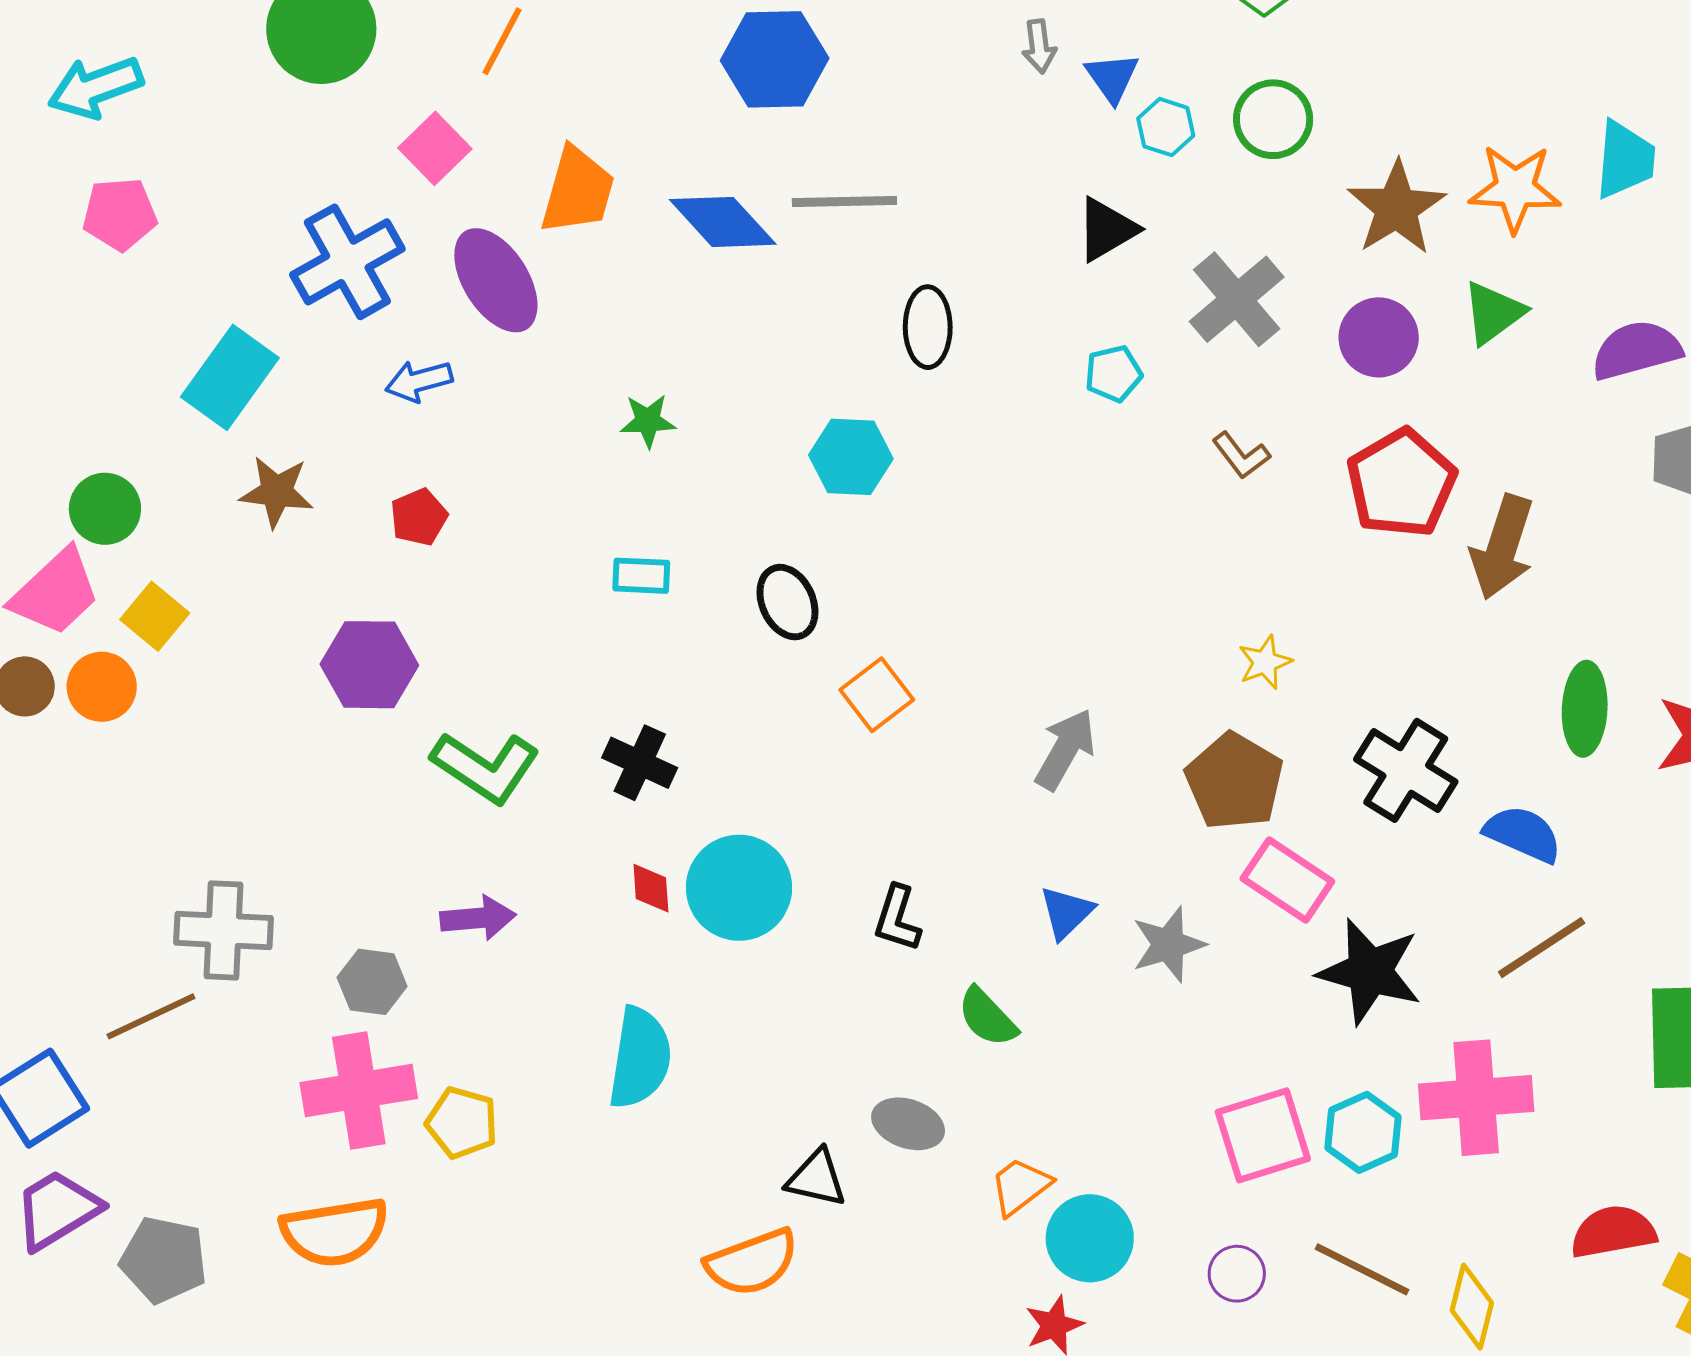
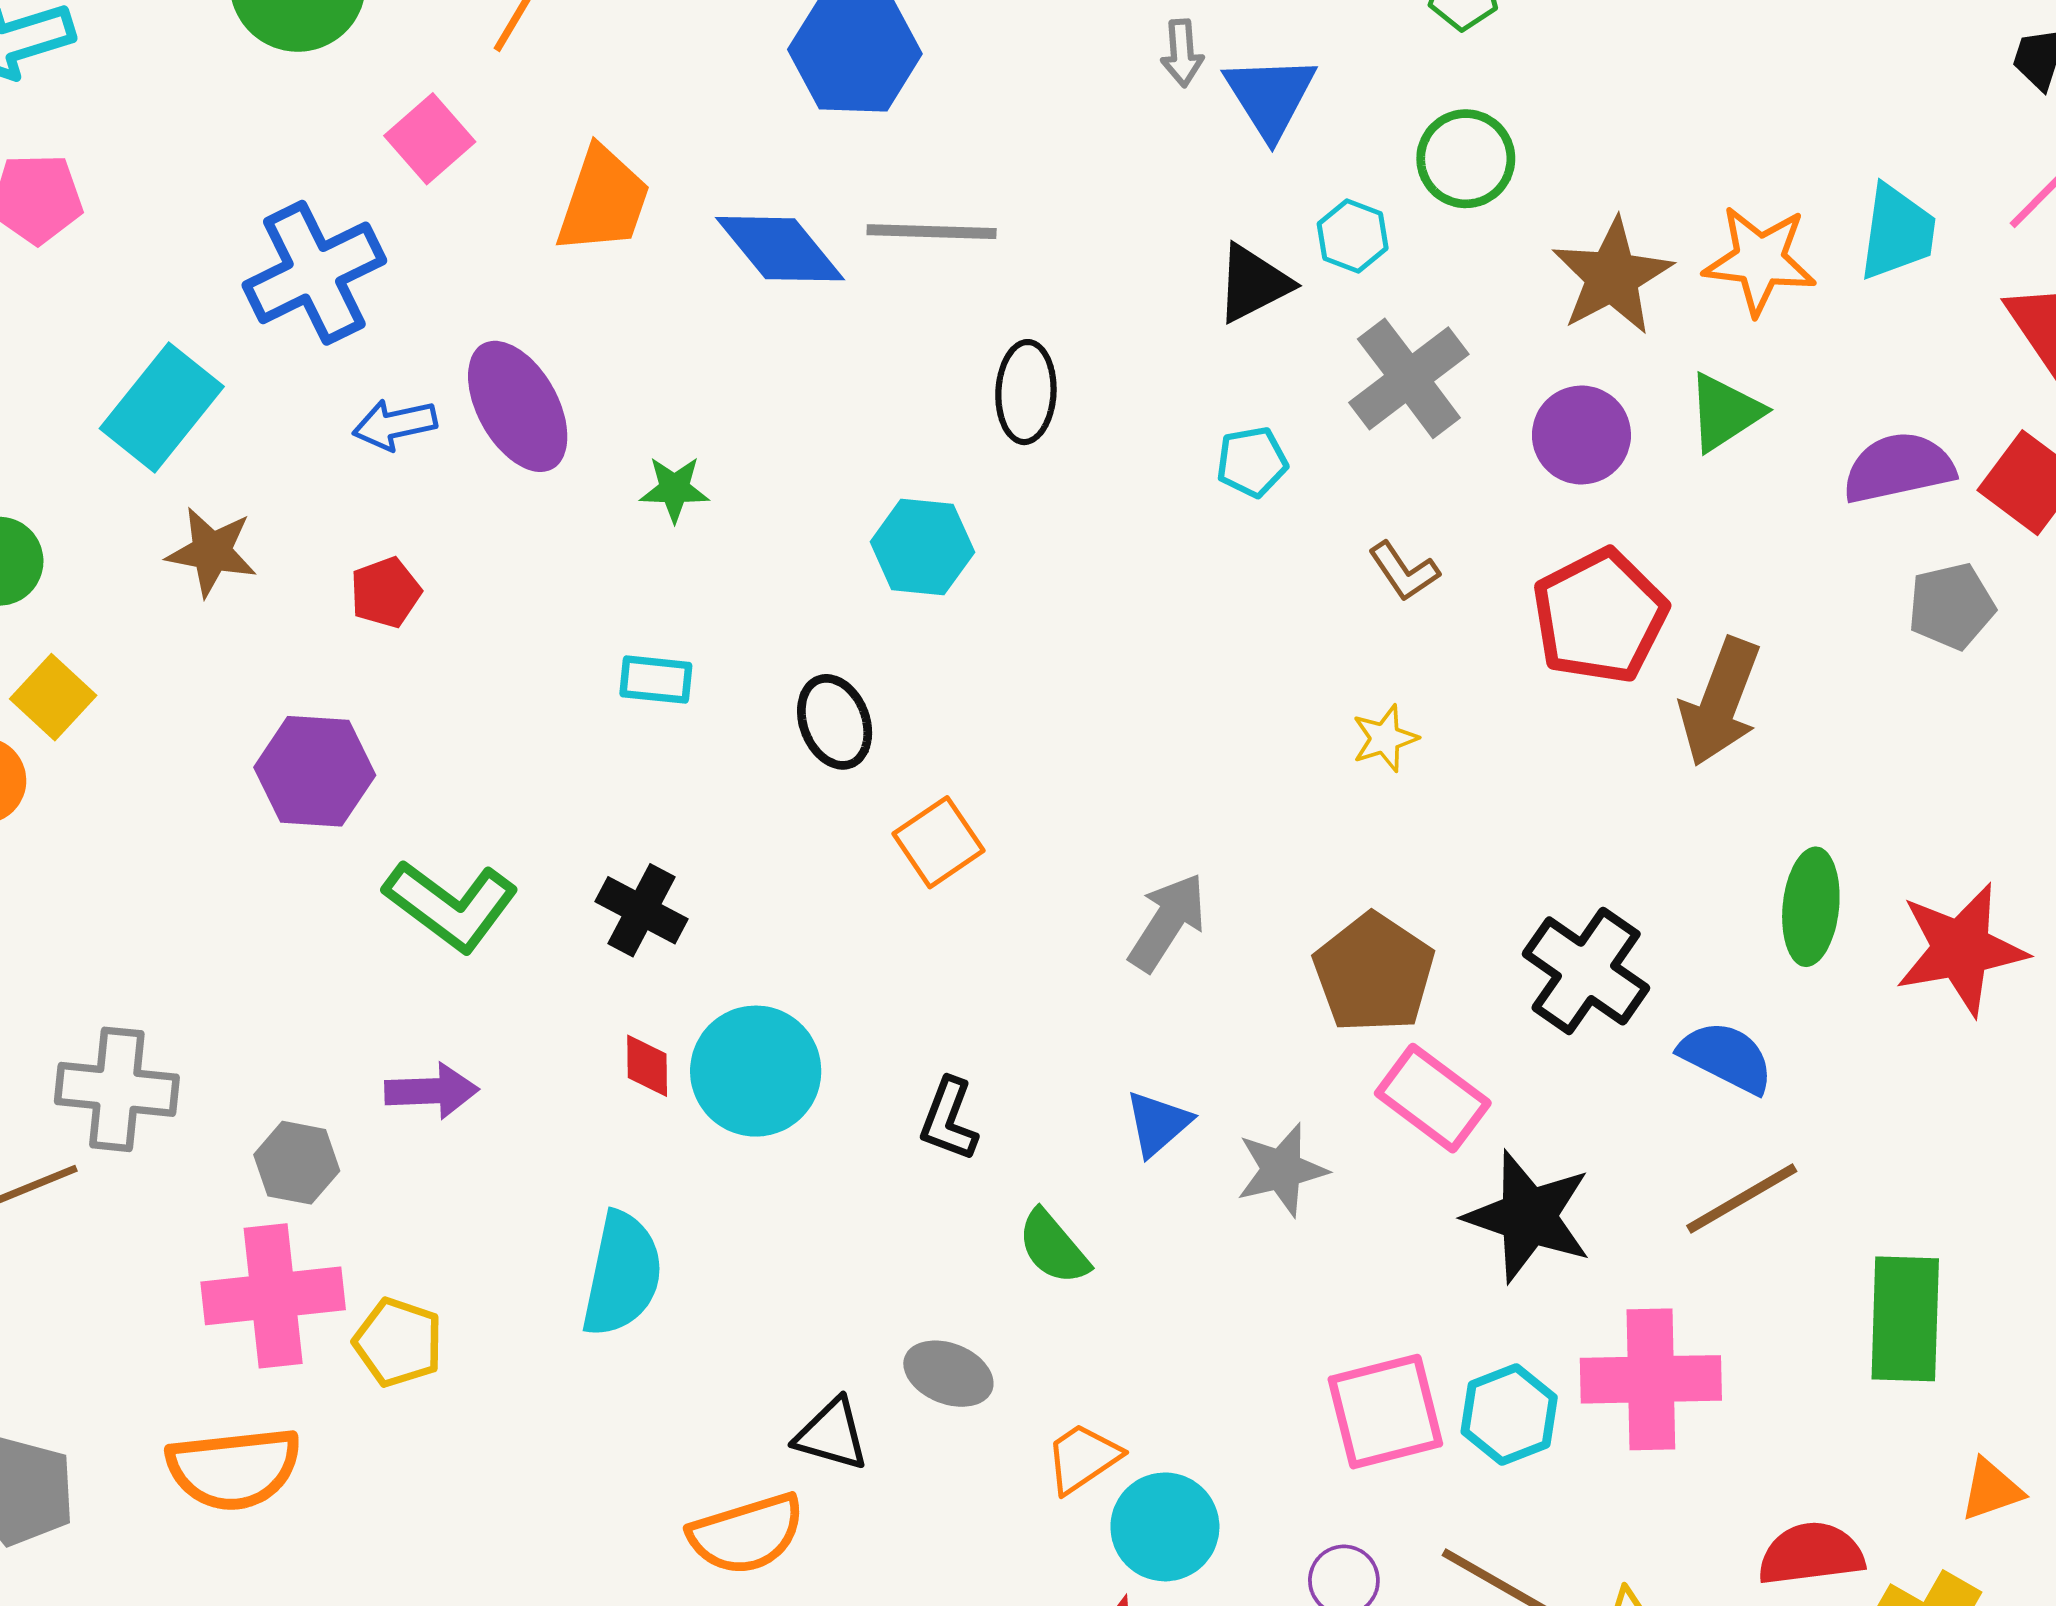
blue triangle: (1112, 77) -> (1270, 96), size x1.4
cyan hexagon: (1166, 127) -> (1353, 236), moved
purple ellipse: (496, 280) -> (518, 406), moved
yellow star: (1265, 662) -> (1385, 738), moved

